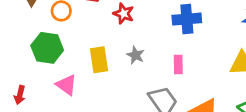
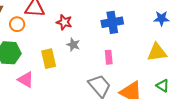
gray star: (136, 55) -> (73, 45), moved

